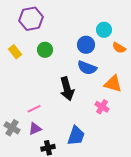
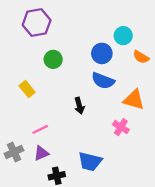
yellow rectangle: (15, 52) -> (27, 89), moved
black arrow: (67, 89) -> (79, 106), size x0.6
gray cross: (12, 128) -> (14, 152), turned 35
blue trapezoid: (76, 136) -> (90, 161), turned 85

